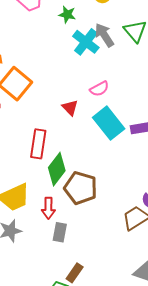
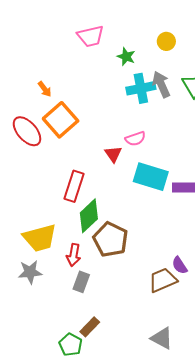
cyan cross: (86, 42) -> (141, 88), turned 32
pink semicircle: (99, 89) -> (135, 139), moved
cyan rectangle: (109, 123) -> (151, 177), turned -44

